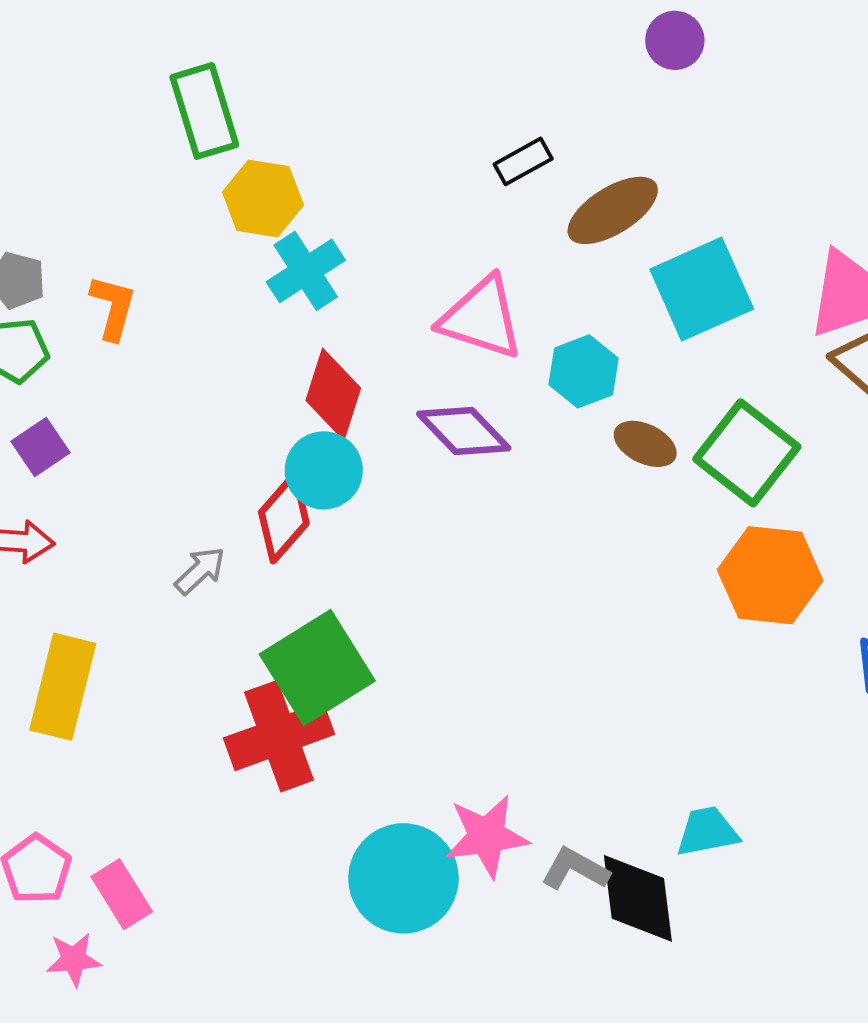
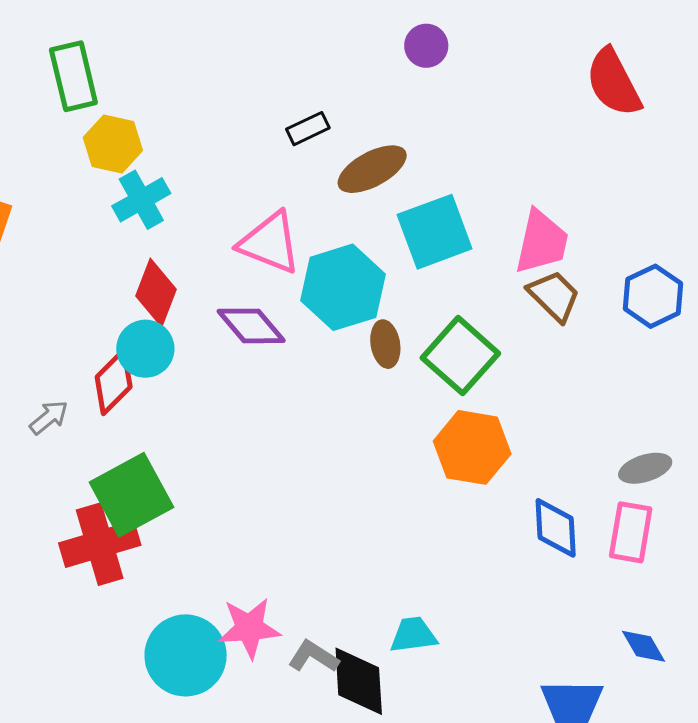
cyan hexagon: (584, 371) -> (343, 287), size x1.6
brown ellipse: (645, 444) -> (385, 344), turned 51

